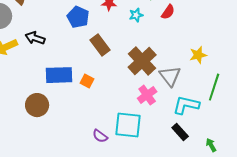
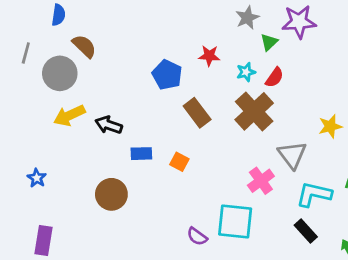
red semicircle: (168, 12) -> (275, 77), moved
black arrow: (35, 38) -> (109, 125), moved
brown cross: (142, 61) -> (254, 111), moved
blue rectangle: (59, 75) -> (141, 154), size x0.6

